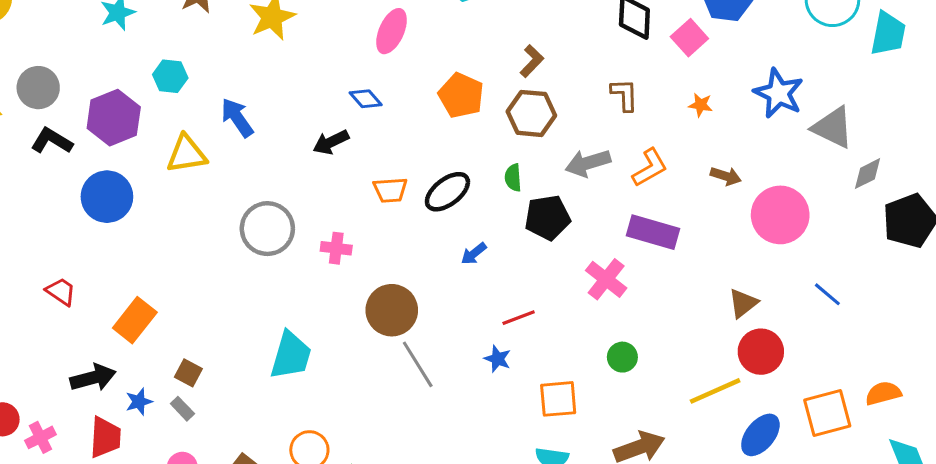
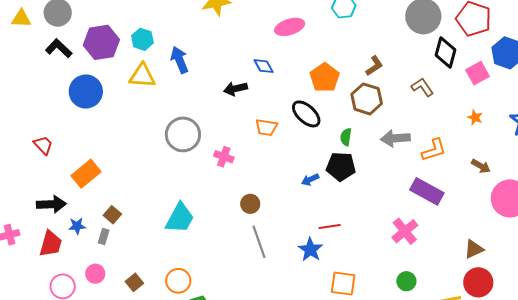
pink ellipse: (392, 31) -> (290, 27), turned 36
cyan hexagon: (170, 76) -> (142, 39), moved
brown L-shape: (625, 95) -> (422, 87), moved, turned -45
black ellipse: (447, 192) -> (306, 114), moved, turned 68
black pentagon: (547, 217) -> (341, 167), moved
pink cross: (606, 279) -> (405, 231), moved
brown circle: (392, 310) -> (250, 204), size x0.6
green circle: (622, 357) -> (406, 281), moved
blue star: (498, 359) -> (310, 250), size x1.4
gray rectangle: (182, 409) -> (104, 237), turned 49

